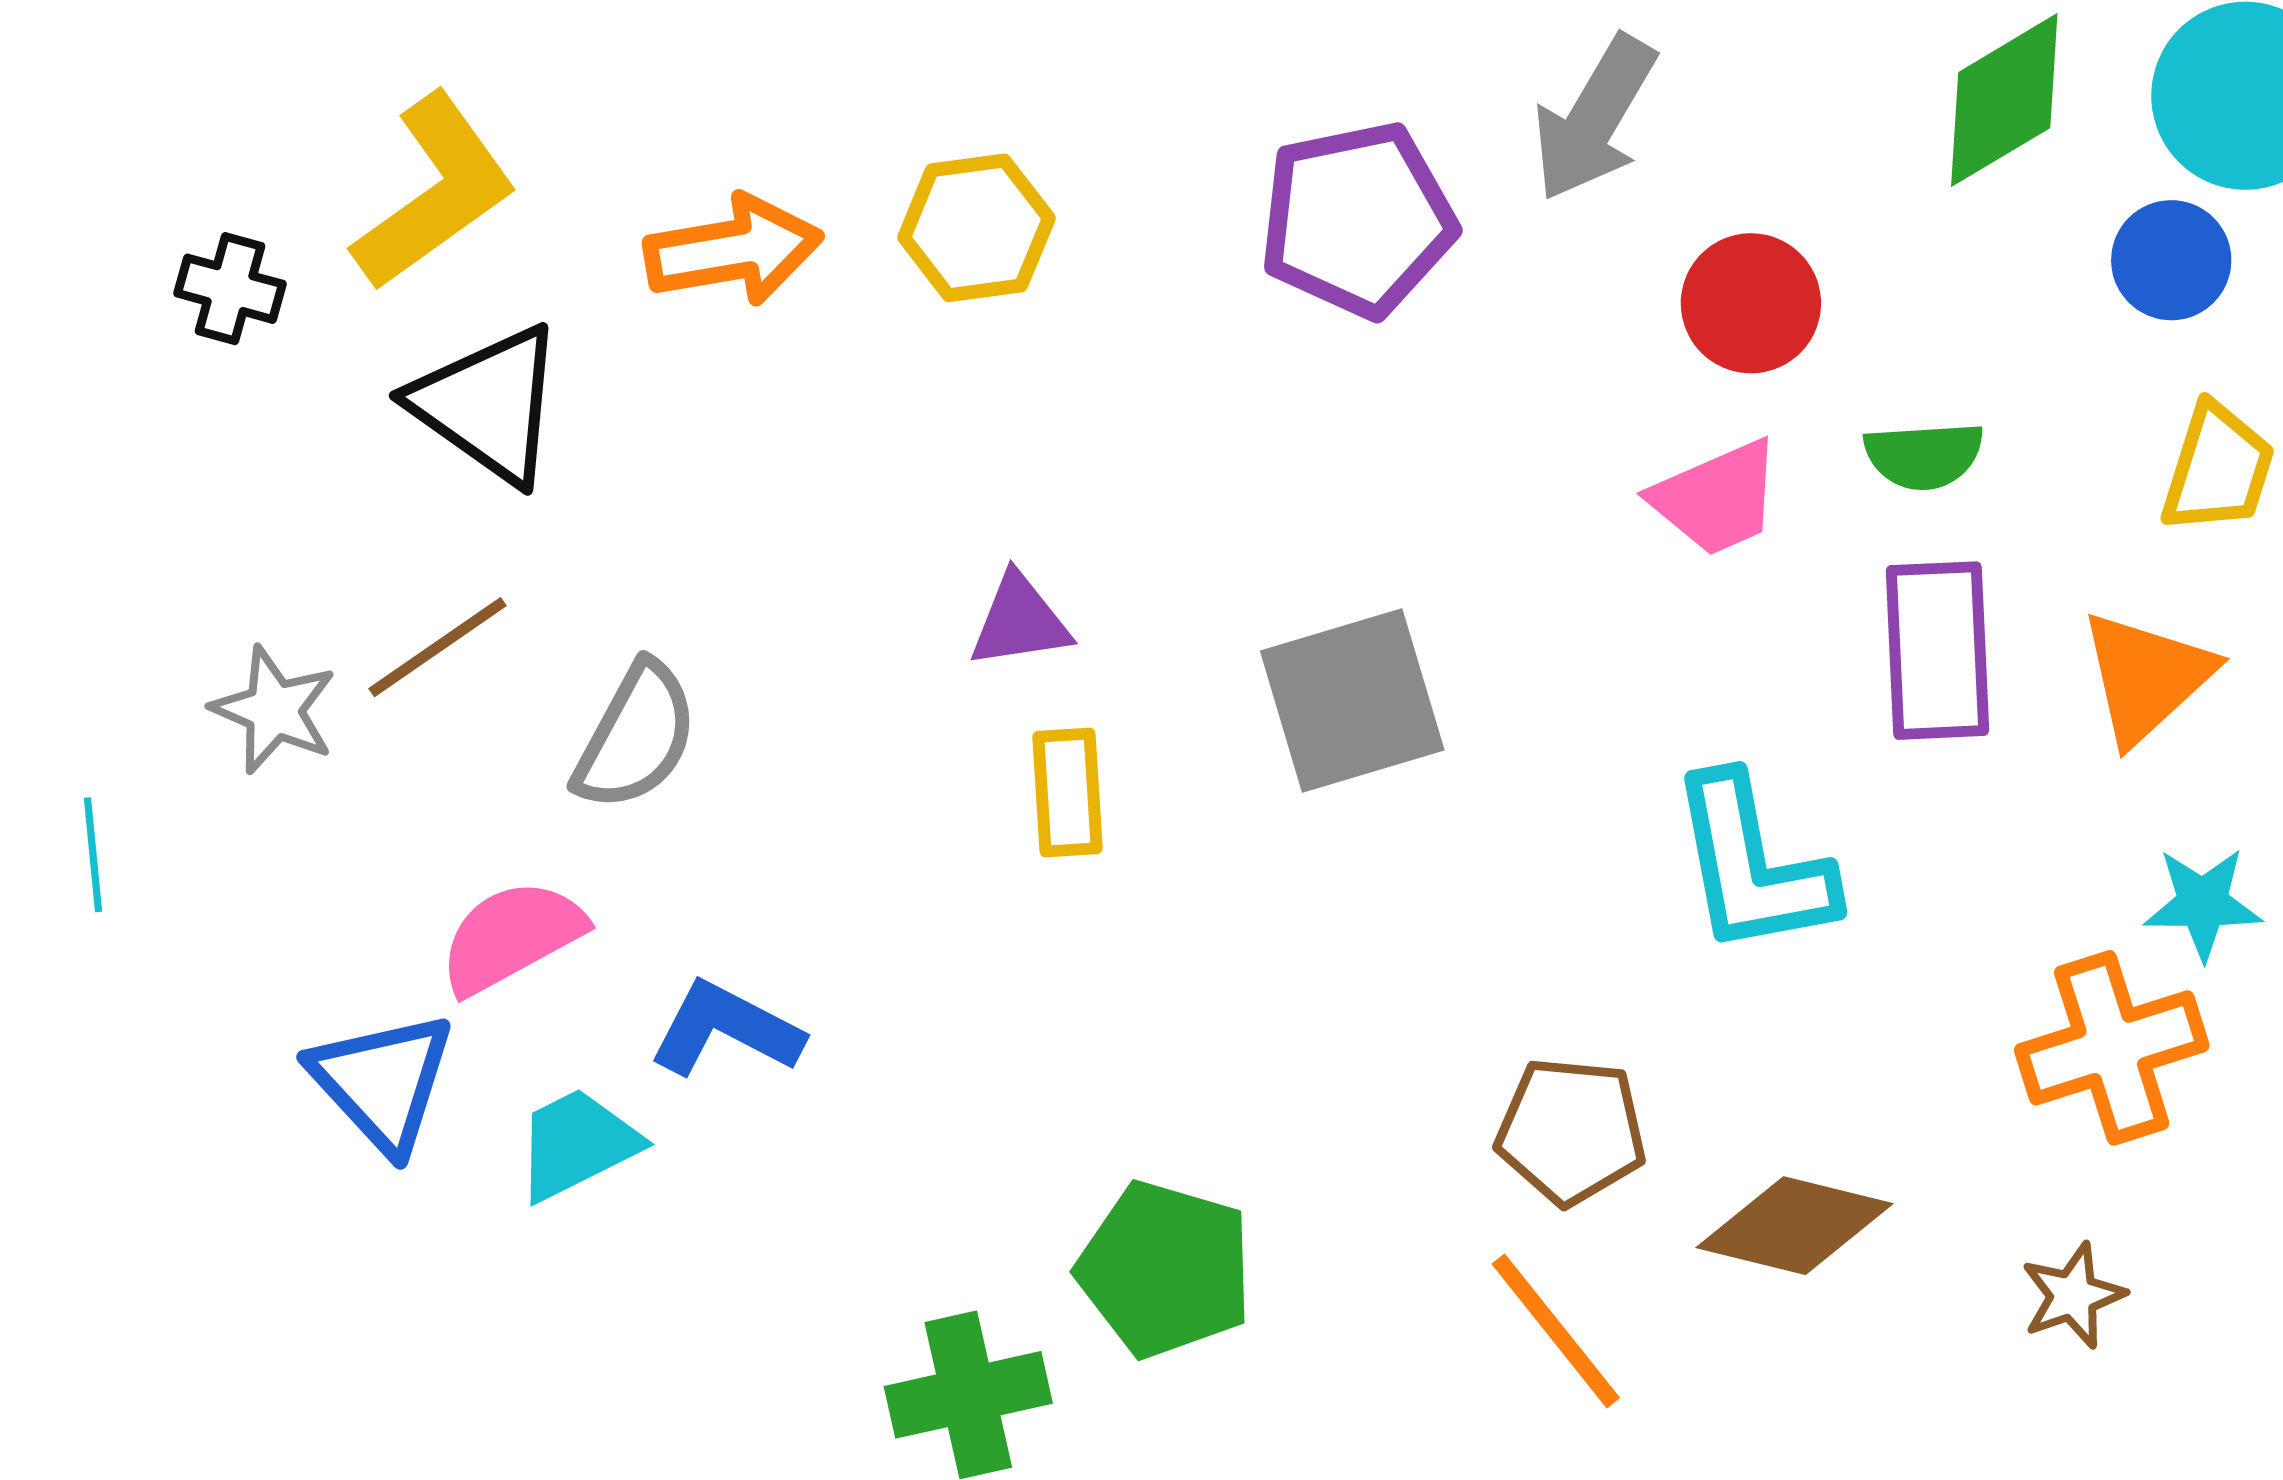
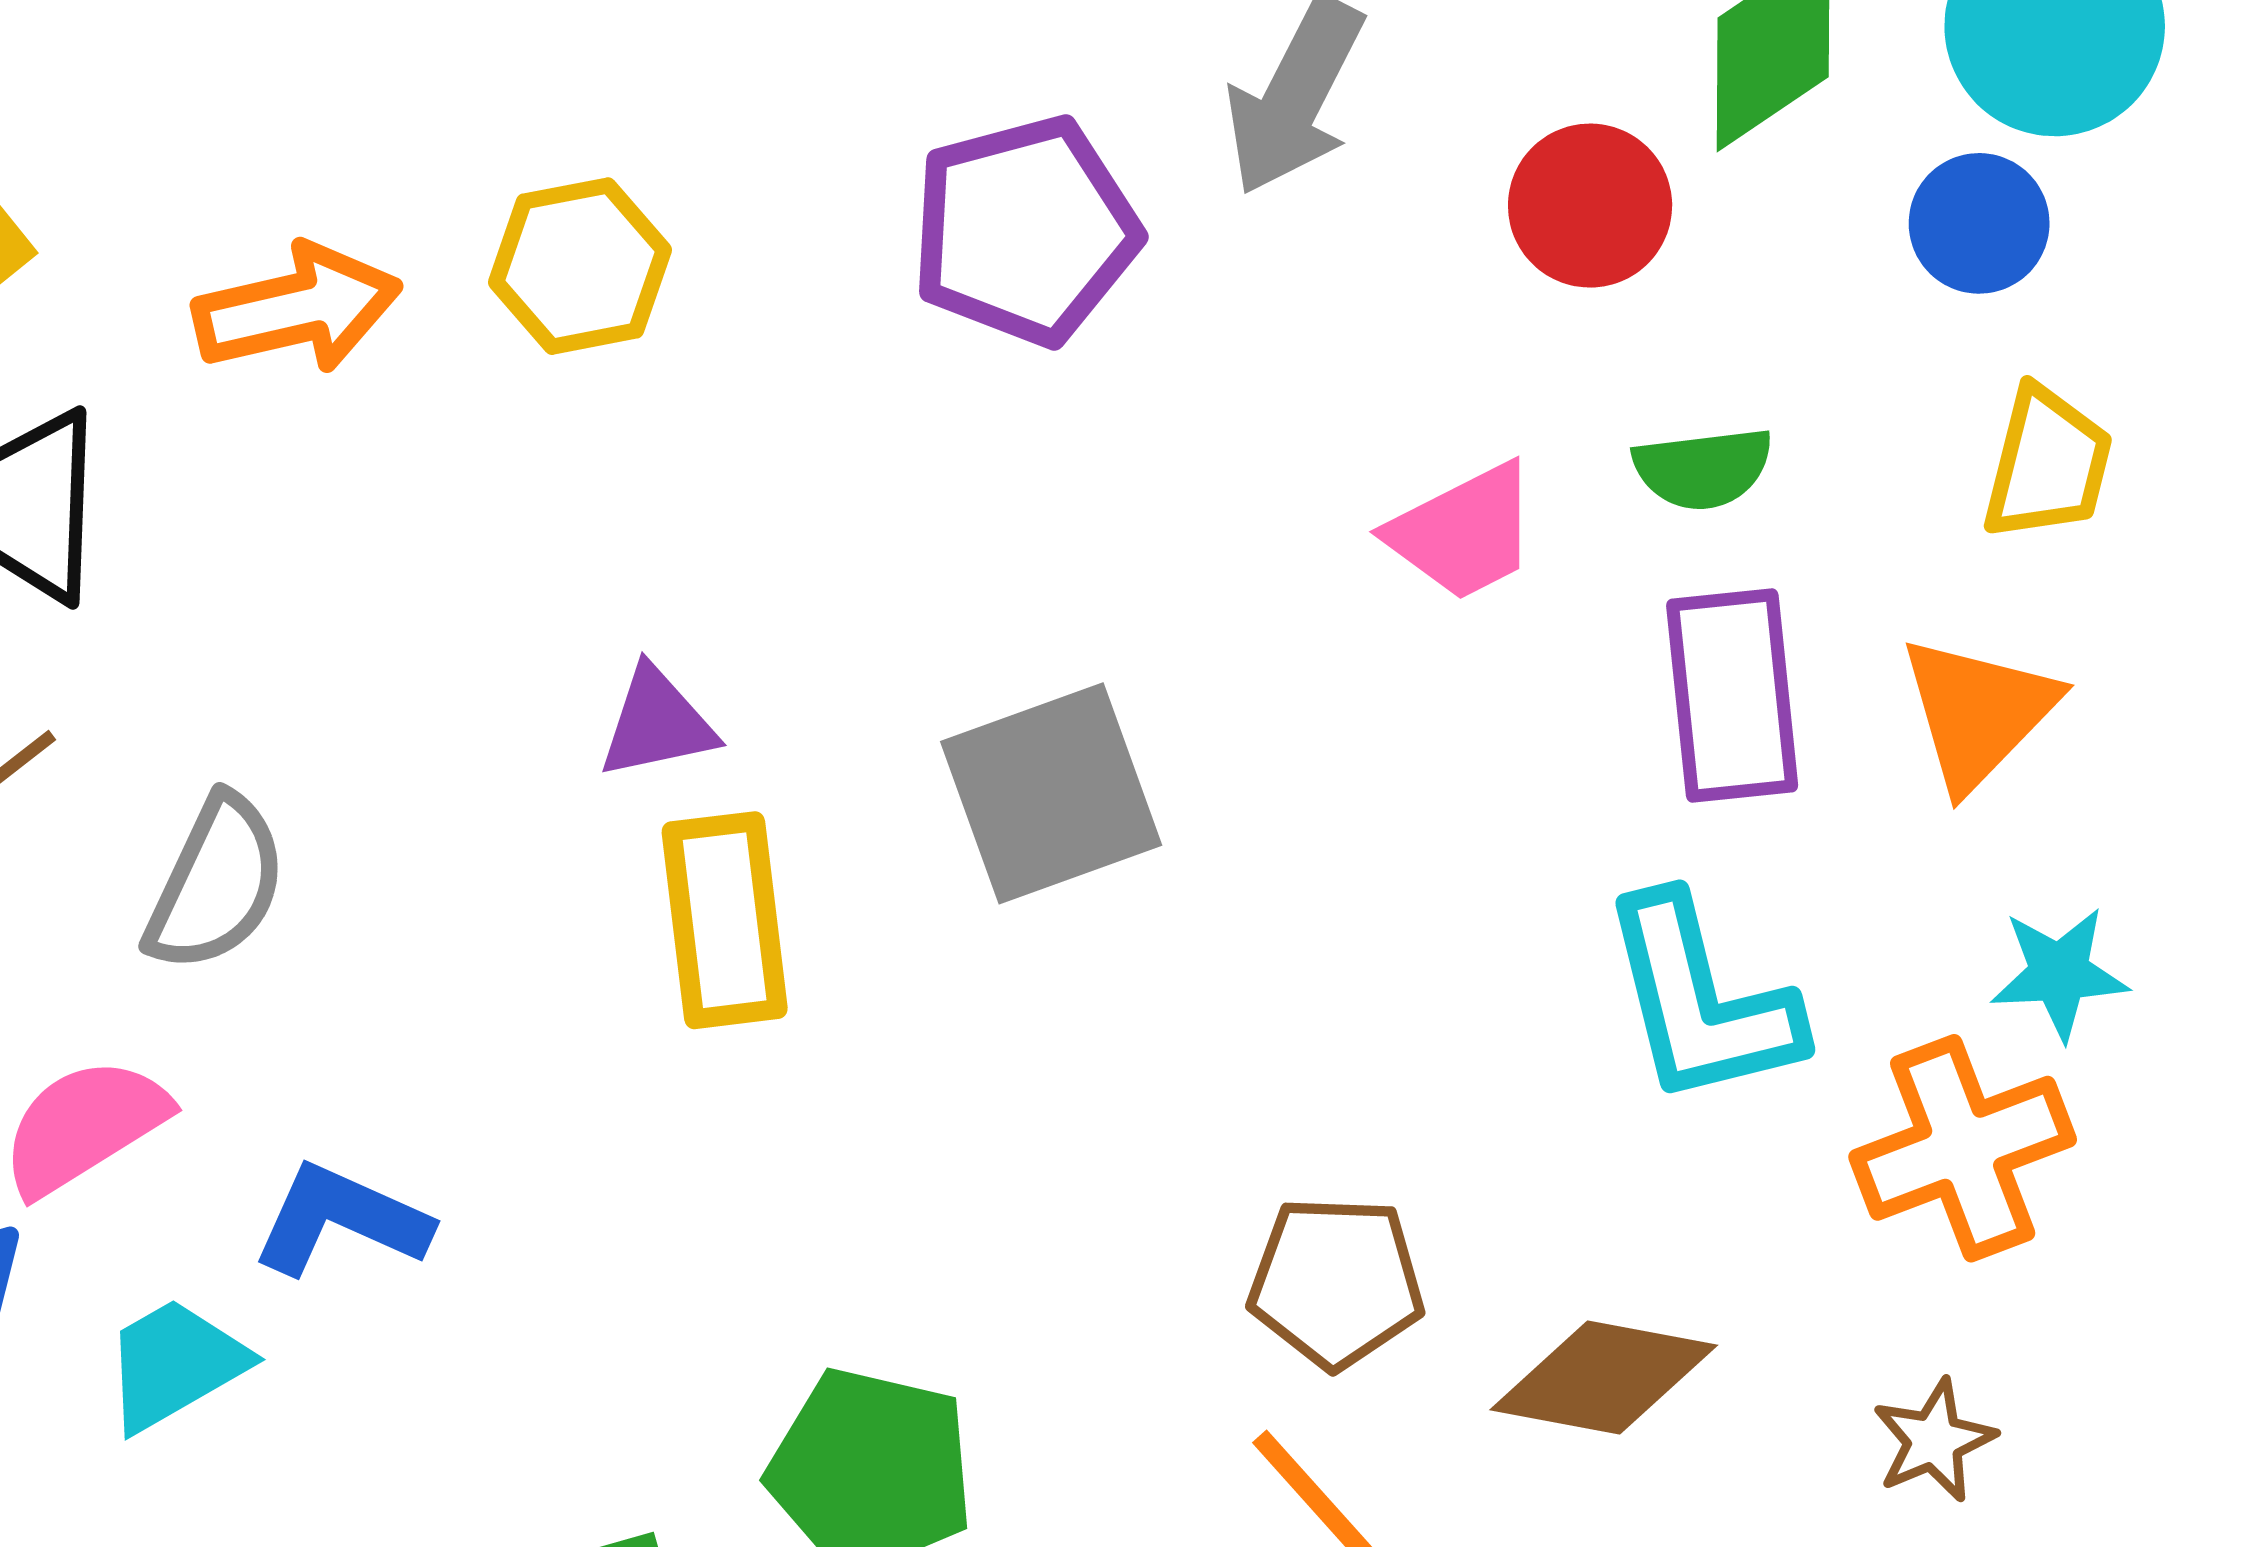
red circle: (1751, 303) -> (1590, 206), moved
yellow rectangle: (1067, 793) -> (725, 920), size x1.4
cyan L-shape: (1752, 865) -> (1701, 1001), moved

